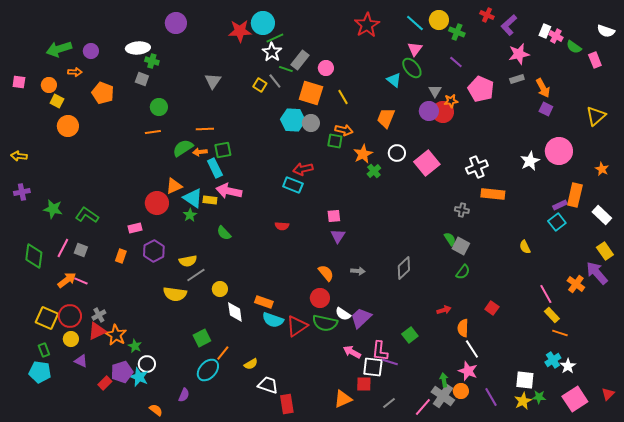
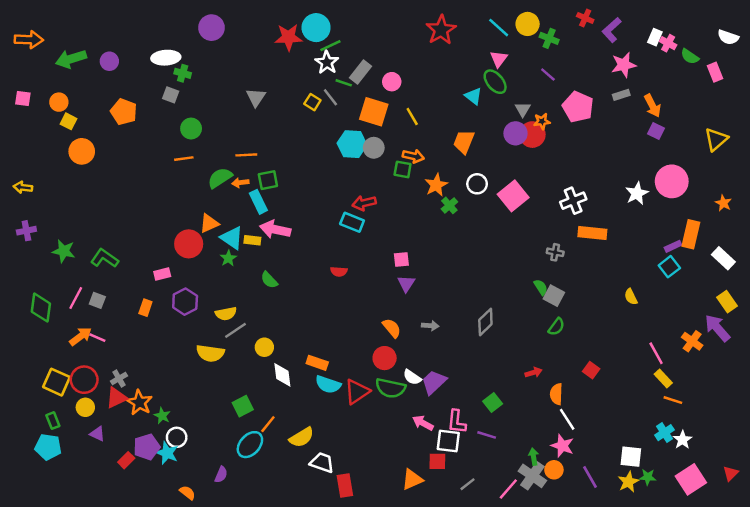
orange arrow: (75, 72) -> (29, 40), moved, size x1.6
purple line: (390, 362) -> (487, 435), moved
yellow semicircle: (251, 364) -> (302, 437), size x1.5

